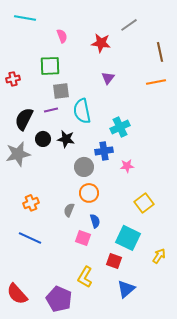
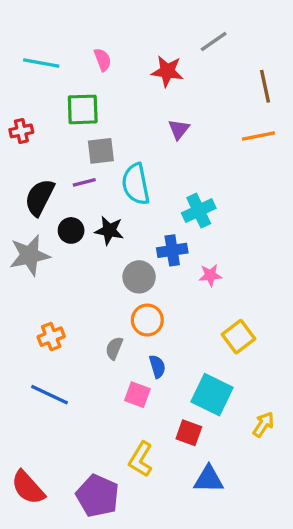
cyan line: (25, 18) -> (41, 63), moved
blue triangle: (126, 289) -> (209, 479), turned 42

